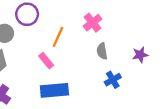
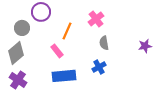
purple star: (140, 55) -> (145, 46), moved
blue cross: (113, 80) -> (99, 67), moved

